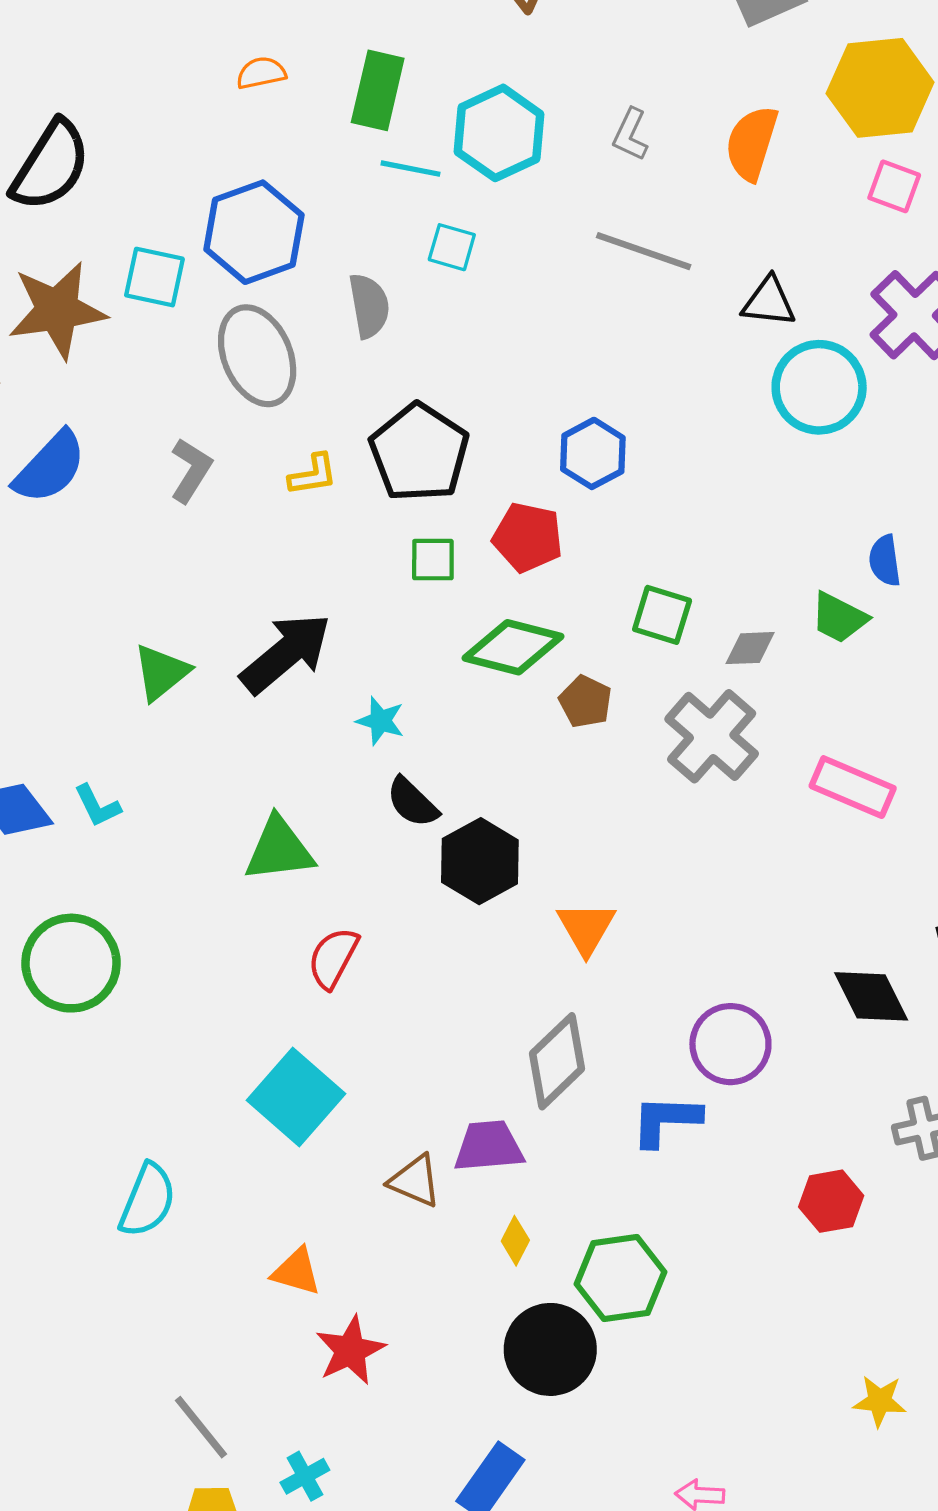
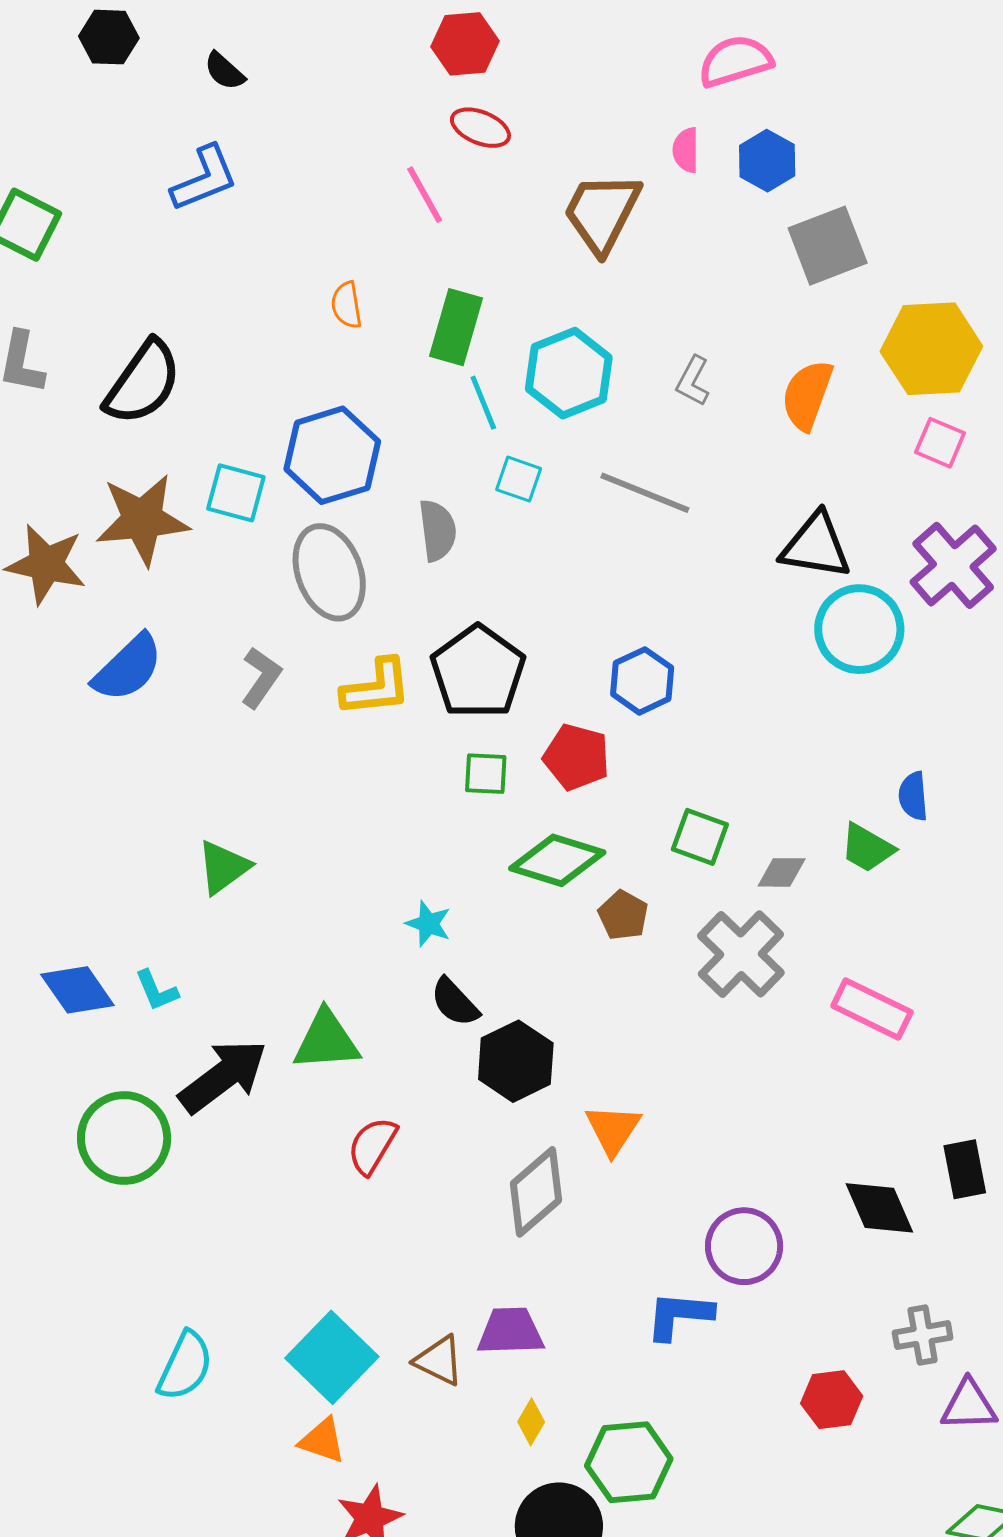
orange semicircle: (261, 73) -> (347, 305), turned -90
cyan line: (410, 169) -> (483, 403), turned 54
gray line: (644, 251) -> (645, 493), moved
black triangle: (769, 302) -> (816, 546), size x1.4
yellow L-shape: (313, 475) -> (376, 688), size x1.5
black arrow: (286, 653) -> (223, 1076), moved
gray diamond: (557, 1061) -> (536, 1192), moved
cyan square: (296, 1097) -> (332, 1357), moved

